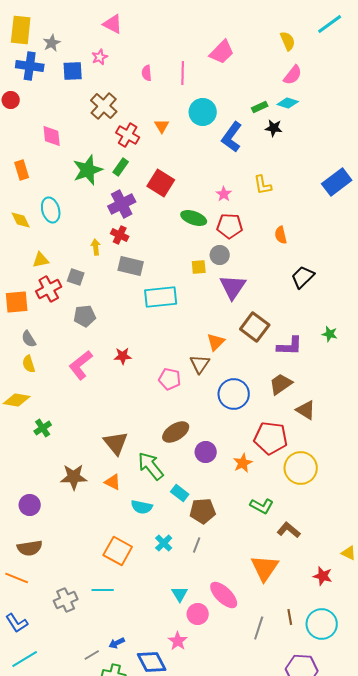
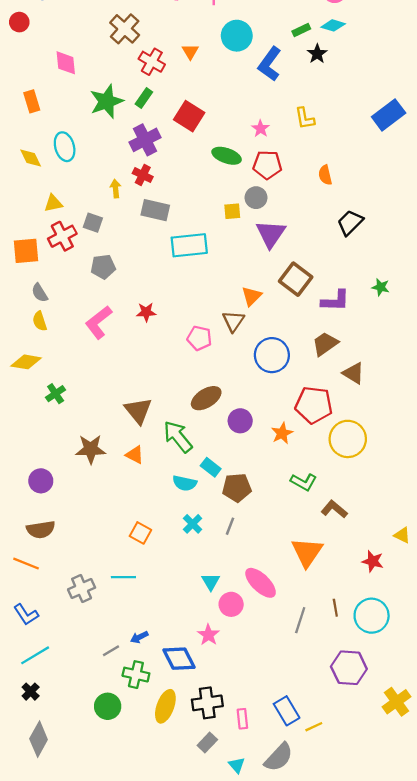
black star: (274, 128) -> (317, 54), turned 30
cyan semicircle: (142, 507) -> (185, 483), moved
orange square: (118, 551) -> (140, 533), size x0.7

